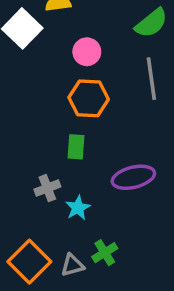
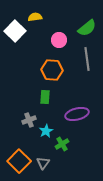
pink circle: (87, 52) -> (59, 40), moved
green cross: (105, 253) -> (62, 144), moved
gray triangle: (72, 265) -> (43, 163), turned -40

